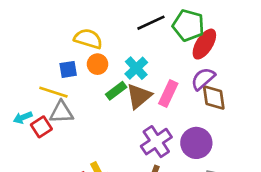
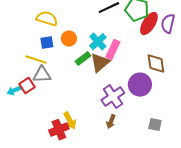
yellow semicircle: (88, 39) -> (47, 19), moved
purple semicircle: (203, 79) -> (168, 24), moved, turned -36
pink rectangle: (168, 93) -> (113, 50), moved
cyan arrow: (23, 118) -> (14, 91), moved
purple circle: (196, 143) -> (140, 85), moved

